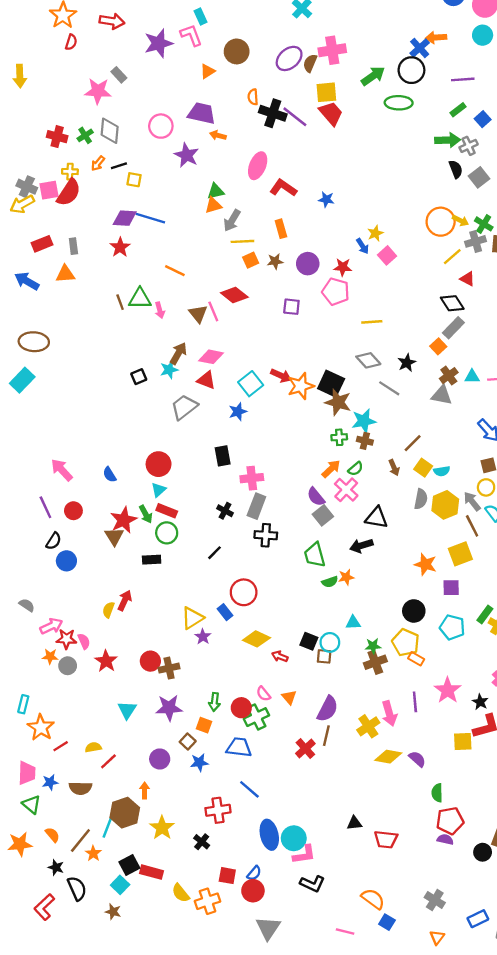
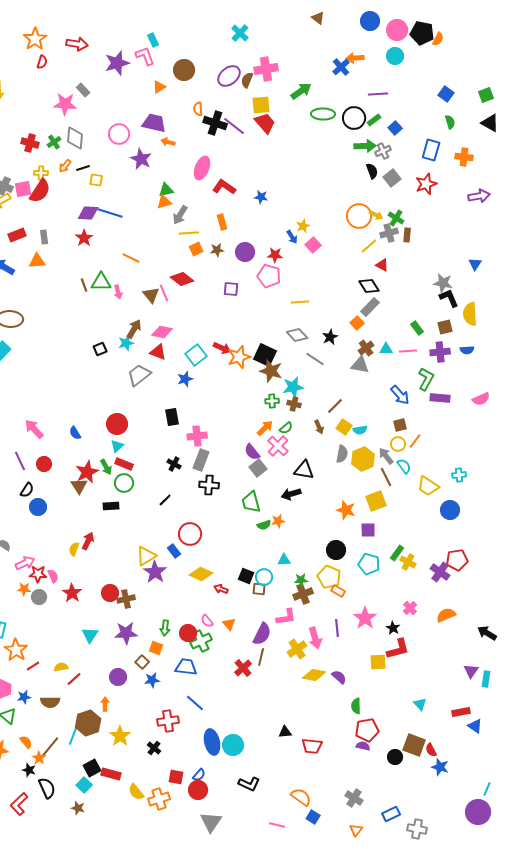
black circle: (411, 70) -> (354, 118), moved
purple star: (203, 637) -> (155, 572), size x1.6
orange star: (93, 853) -> (39, 758), moved
pink L-shape: (304, 855) -> (286, 617), moved

